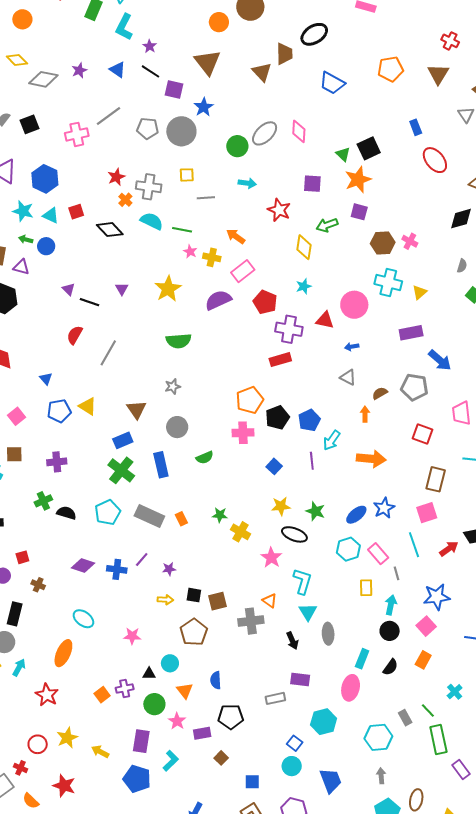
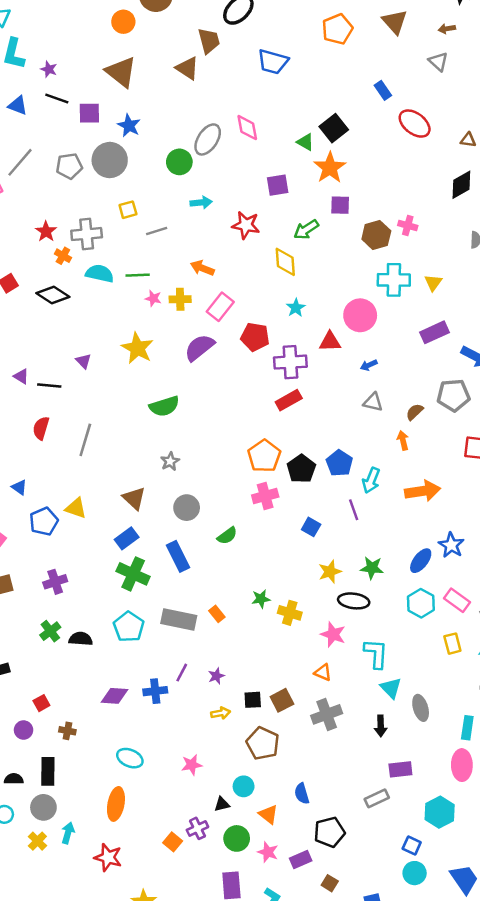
orange triangle: (270, 601) -> (323, 672), moved
black arrow: (292, 641) -> (381, 726), turned 36

